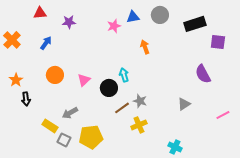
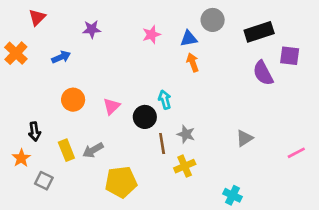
red triangle: (40, 13) -> (37, 17), moved, turned -40
blue triangle: (133, 17) -> (189, 39), moved
blue arrow: (46, 43) -> (61, 57), turned 32
purple semicircle: (203, 74) -> (263, 73), moved
orange star: (16, 80) -> (21, 158), moved
brown line: (122, 108) -> (162, 143), turned -63
yellow rectangle: (50, 126) -> (66, 150), moved, turned 35
gray square: (64, 140) -> (44, 181), moved

